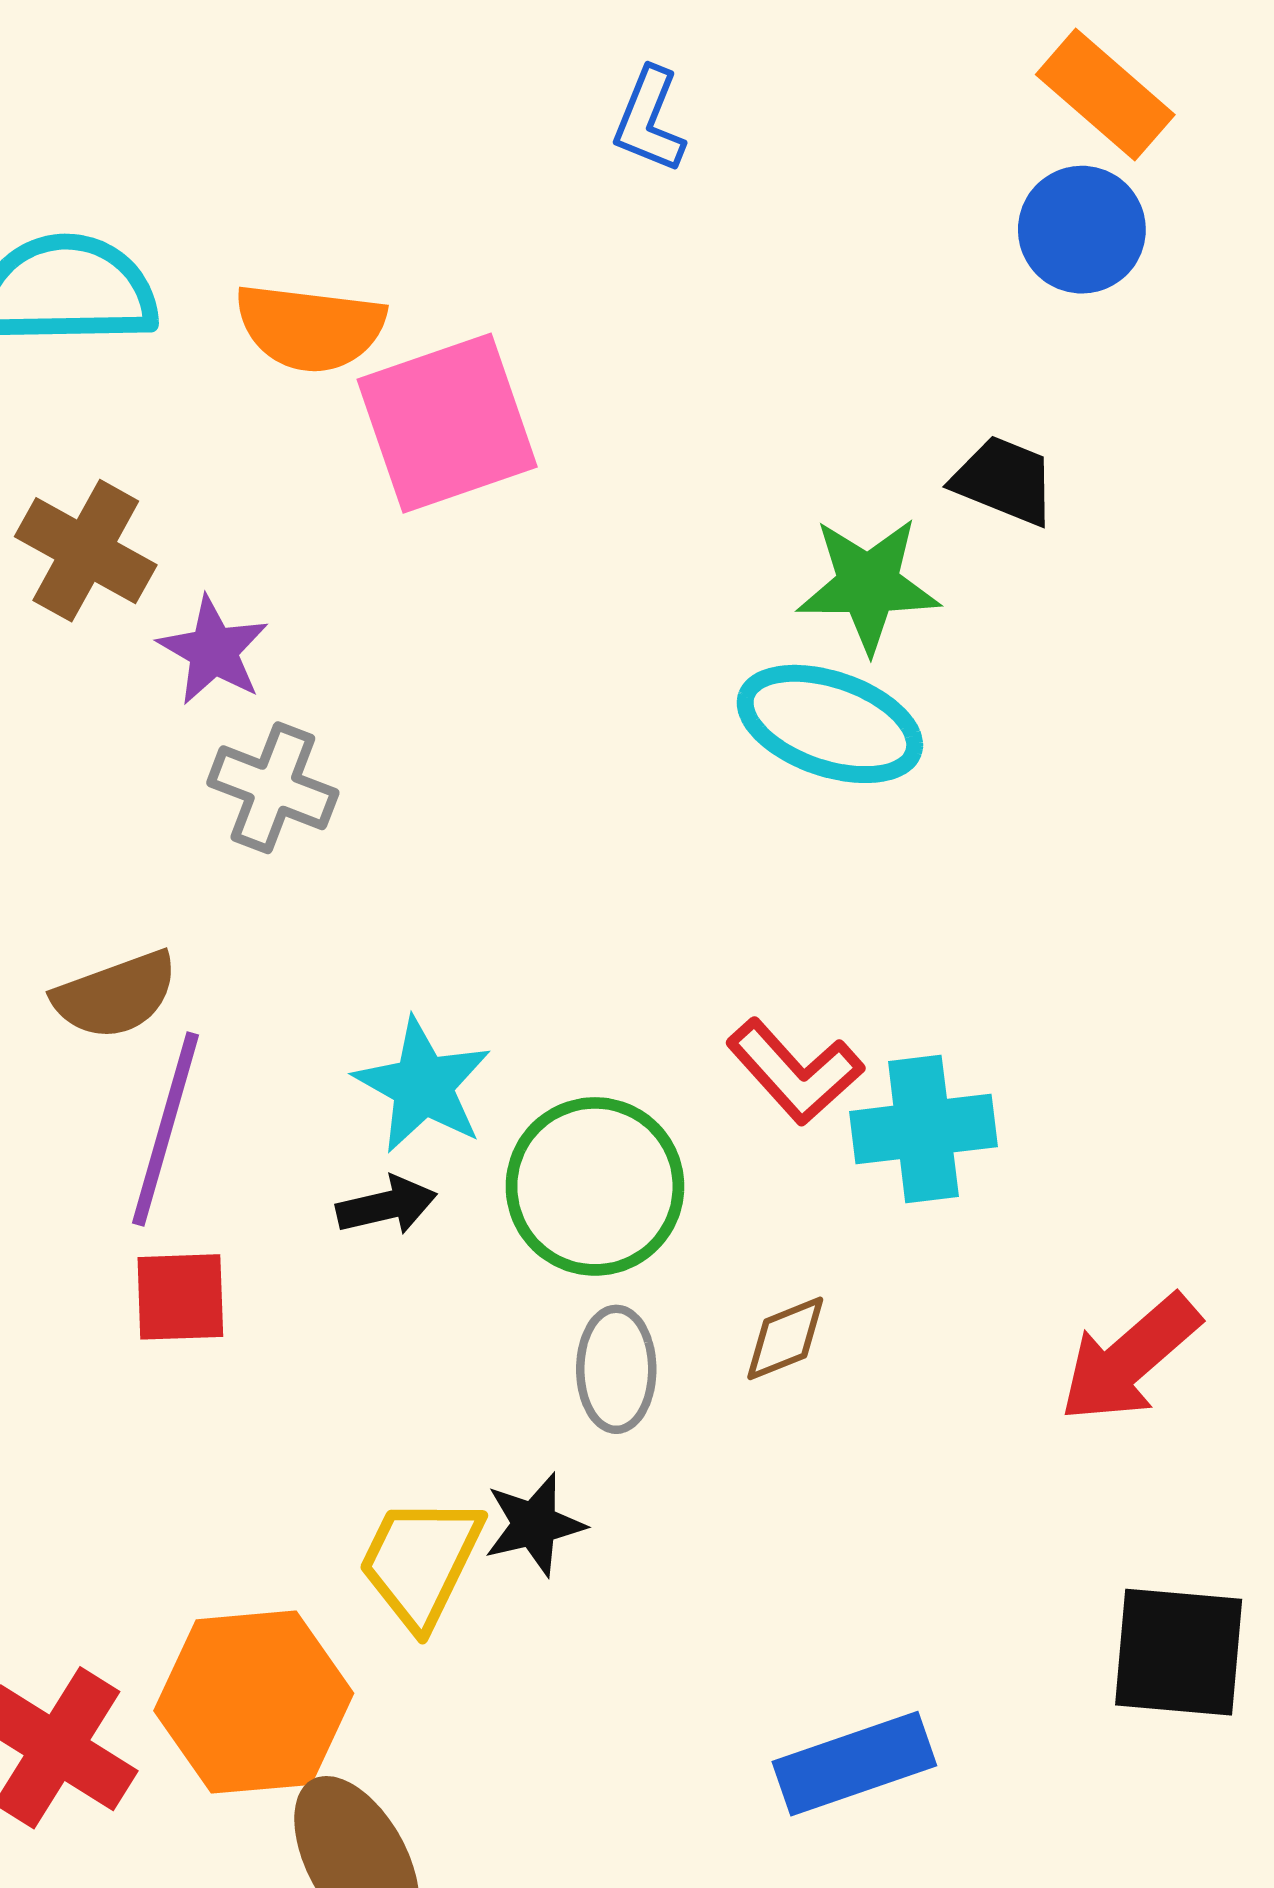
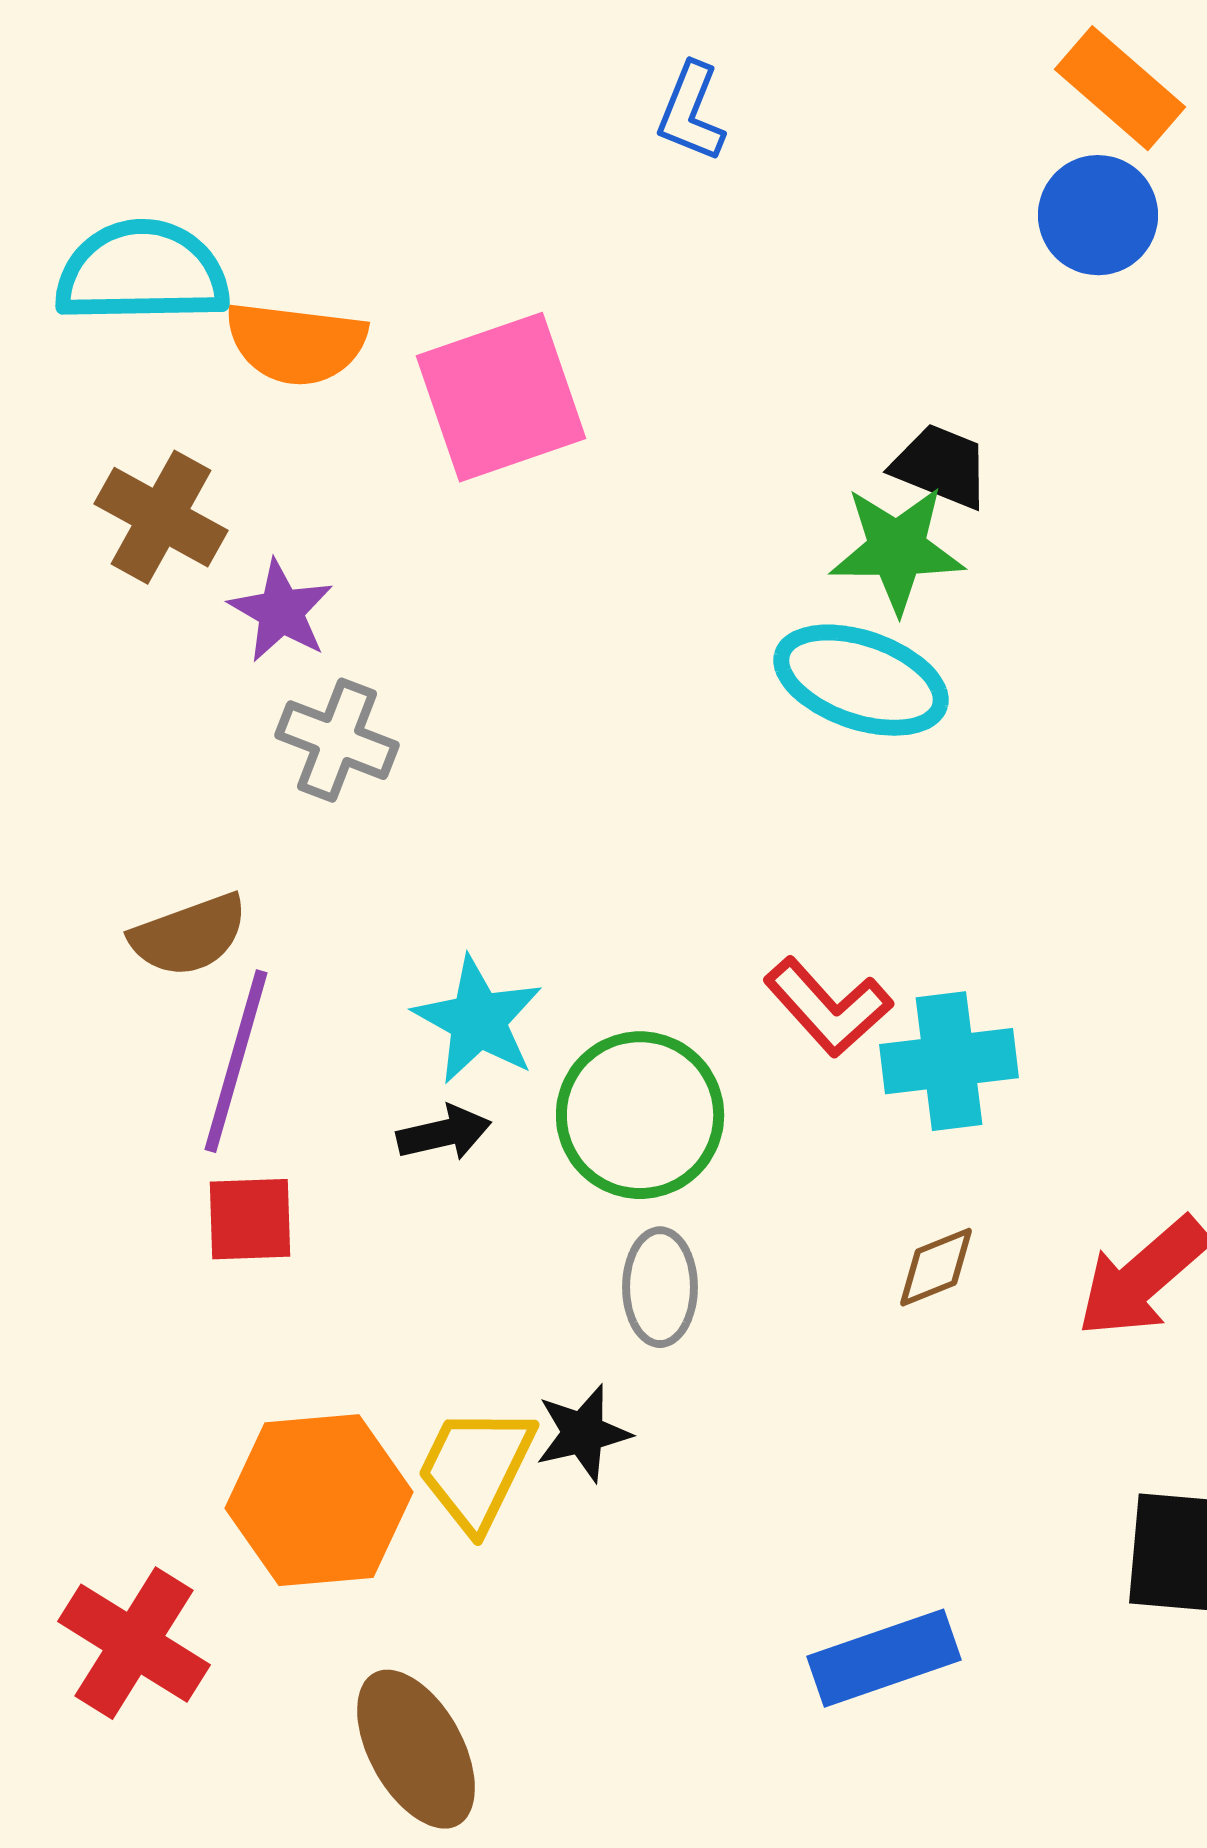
orange semicircle: (310, 327) -> (296, 343), moved
black trapezoid: (1004, 481) -> (941, 466), moved
brown diamond: (785, 1338) -> (936, 1267), moved
orange hexagon: (254, 1702) -> (319, 1500), moved

